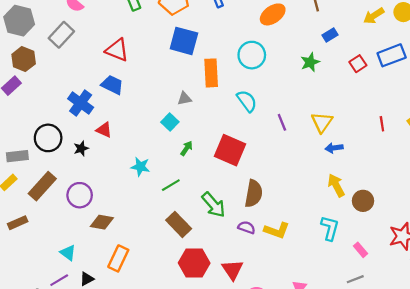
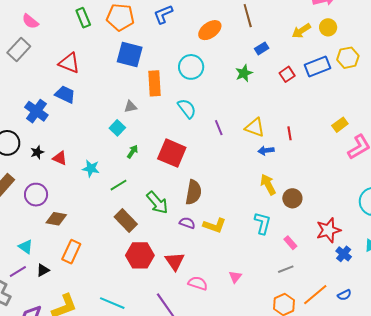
yellow triangle: (322, 122) -> (255, 127), turned -45
red line: (382, 124) -> (290, 133), moved
red triangle: (104, 130) -> (60, 158), moved

